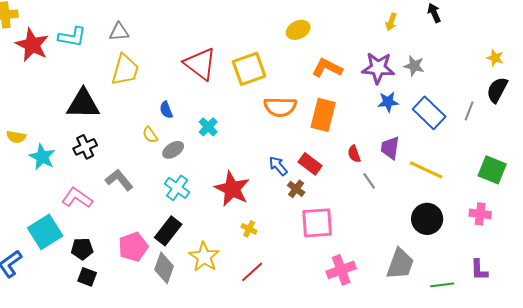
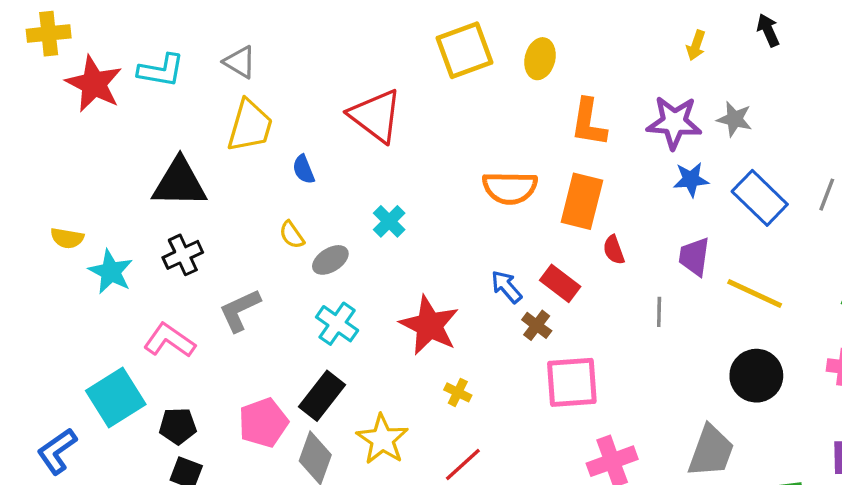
yellow ellipse: (298, 30) -> (540, 59), turned -50
gray triangle: (119, 32) -> (240, 62), turned 35
orange L-shape: (327, 68) -> (589, 122), turned -108
yellow square: (249, 69) -> (465, 50), moved
blue semicircle: (166, 110) -> (304, 169), moved
red semicircle: (354, 154) -> (614, 250), moved
gray L-shape: (119, 180) -> (240, 310), turned -76
gray line: (369, 181) -> (659, 312), turned 36

